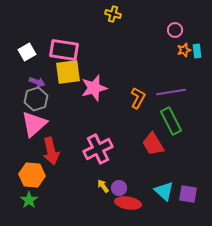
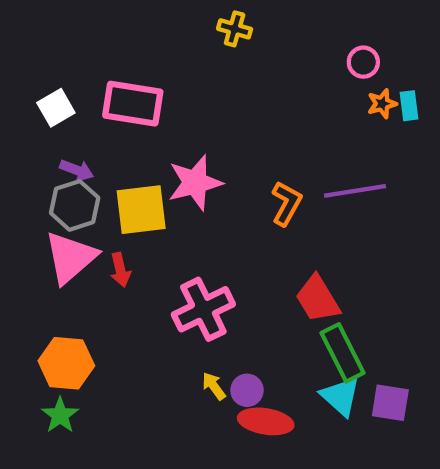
yellow square: (68, 72) -> (141, 210), moved
green rectangle: (171, 121) -> (343, 353), moved
red arrow: (51, 151) -> (120, 270), moved, size x0.6

